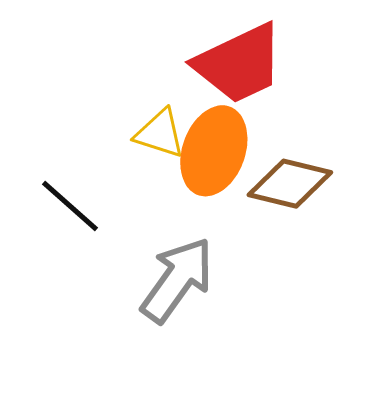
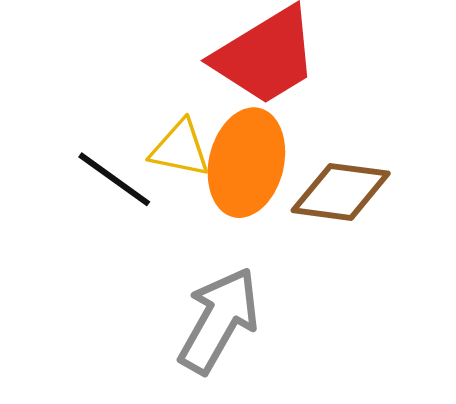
black line: (70, 206) -> (114, 179), moved

